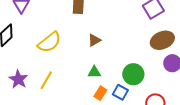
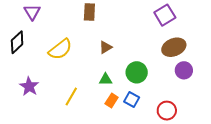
green circle: (133, 74) -> (137, 72), moved
yellow line: (46, 80) -> (71, 96), moved

